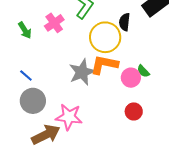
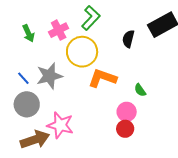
yellow circle: (105, 37) -> (82, 52), moved
gray star: (82, 72) -> (49, 76), moved
pink circle: (131, 78) -> (127, 112), moved

